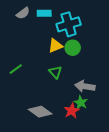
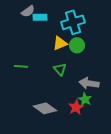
cyan rectangle: (44, 13) -> (40, 17), moved
green line: (16, 69) -> (21, 66), turned 40

